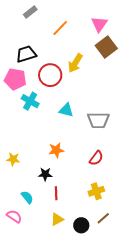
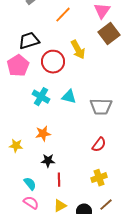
yellow arrow: (75, 63) -> (78, 50), turned -60
pink pentagon: (15, 79) -> (18, 66), turned 30
cyan cross: (30, 101) -> (41, 97), moved
orange star: (56, 150) -> (43, 134), moved
pink semicircle: (14, 216) -> (31, 203), moved

